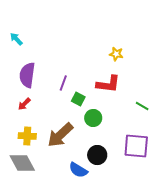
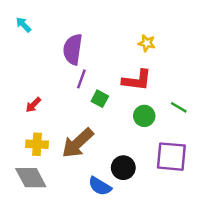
purple semicircle: (27, 75) -> (73, 49), moved
green circle: (93, 118) -> (144, 116), moved

